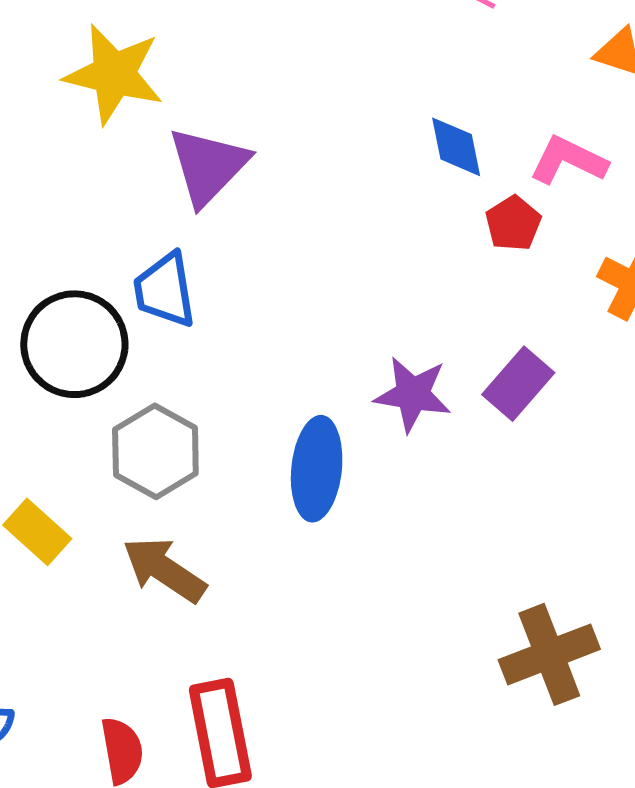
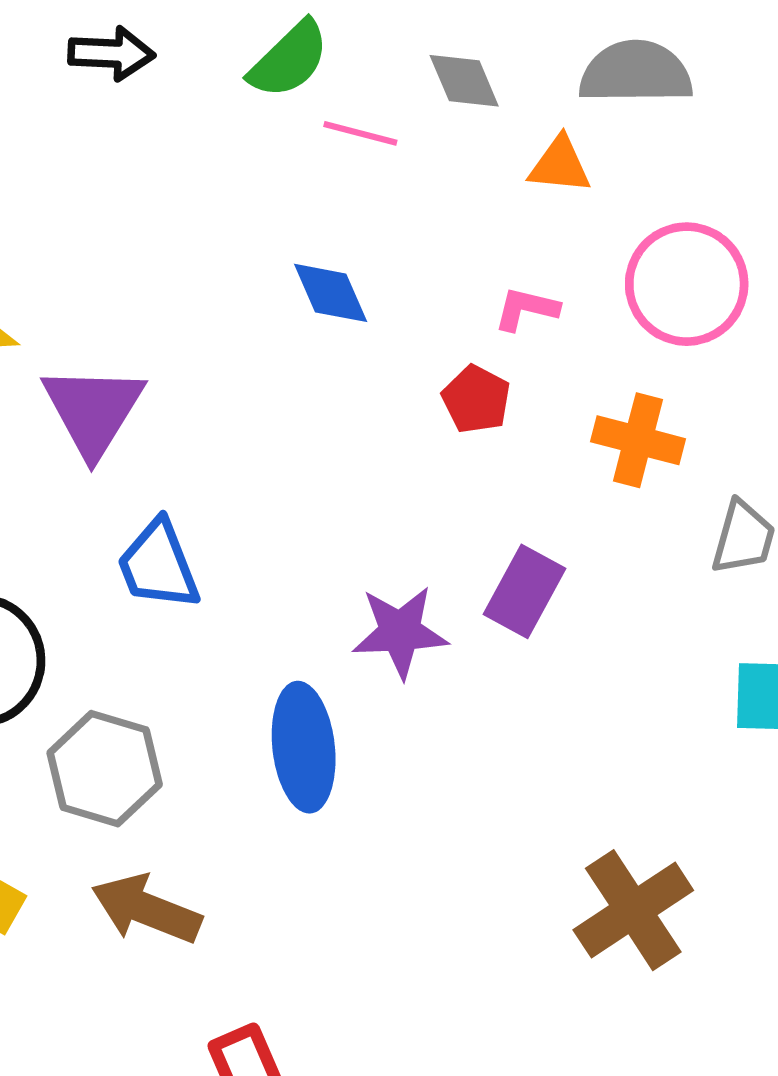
blue diamond: (456, 147) -> (331, 293), moved
pink L-shape: (568, 160) -> (526, 309), size x0.7
blue trapezoid: (165, 290) -> (158, 565), moved

